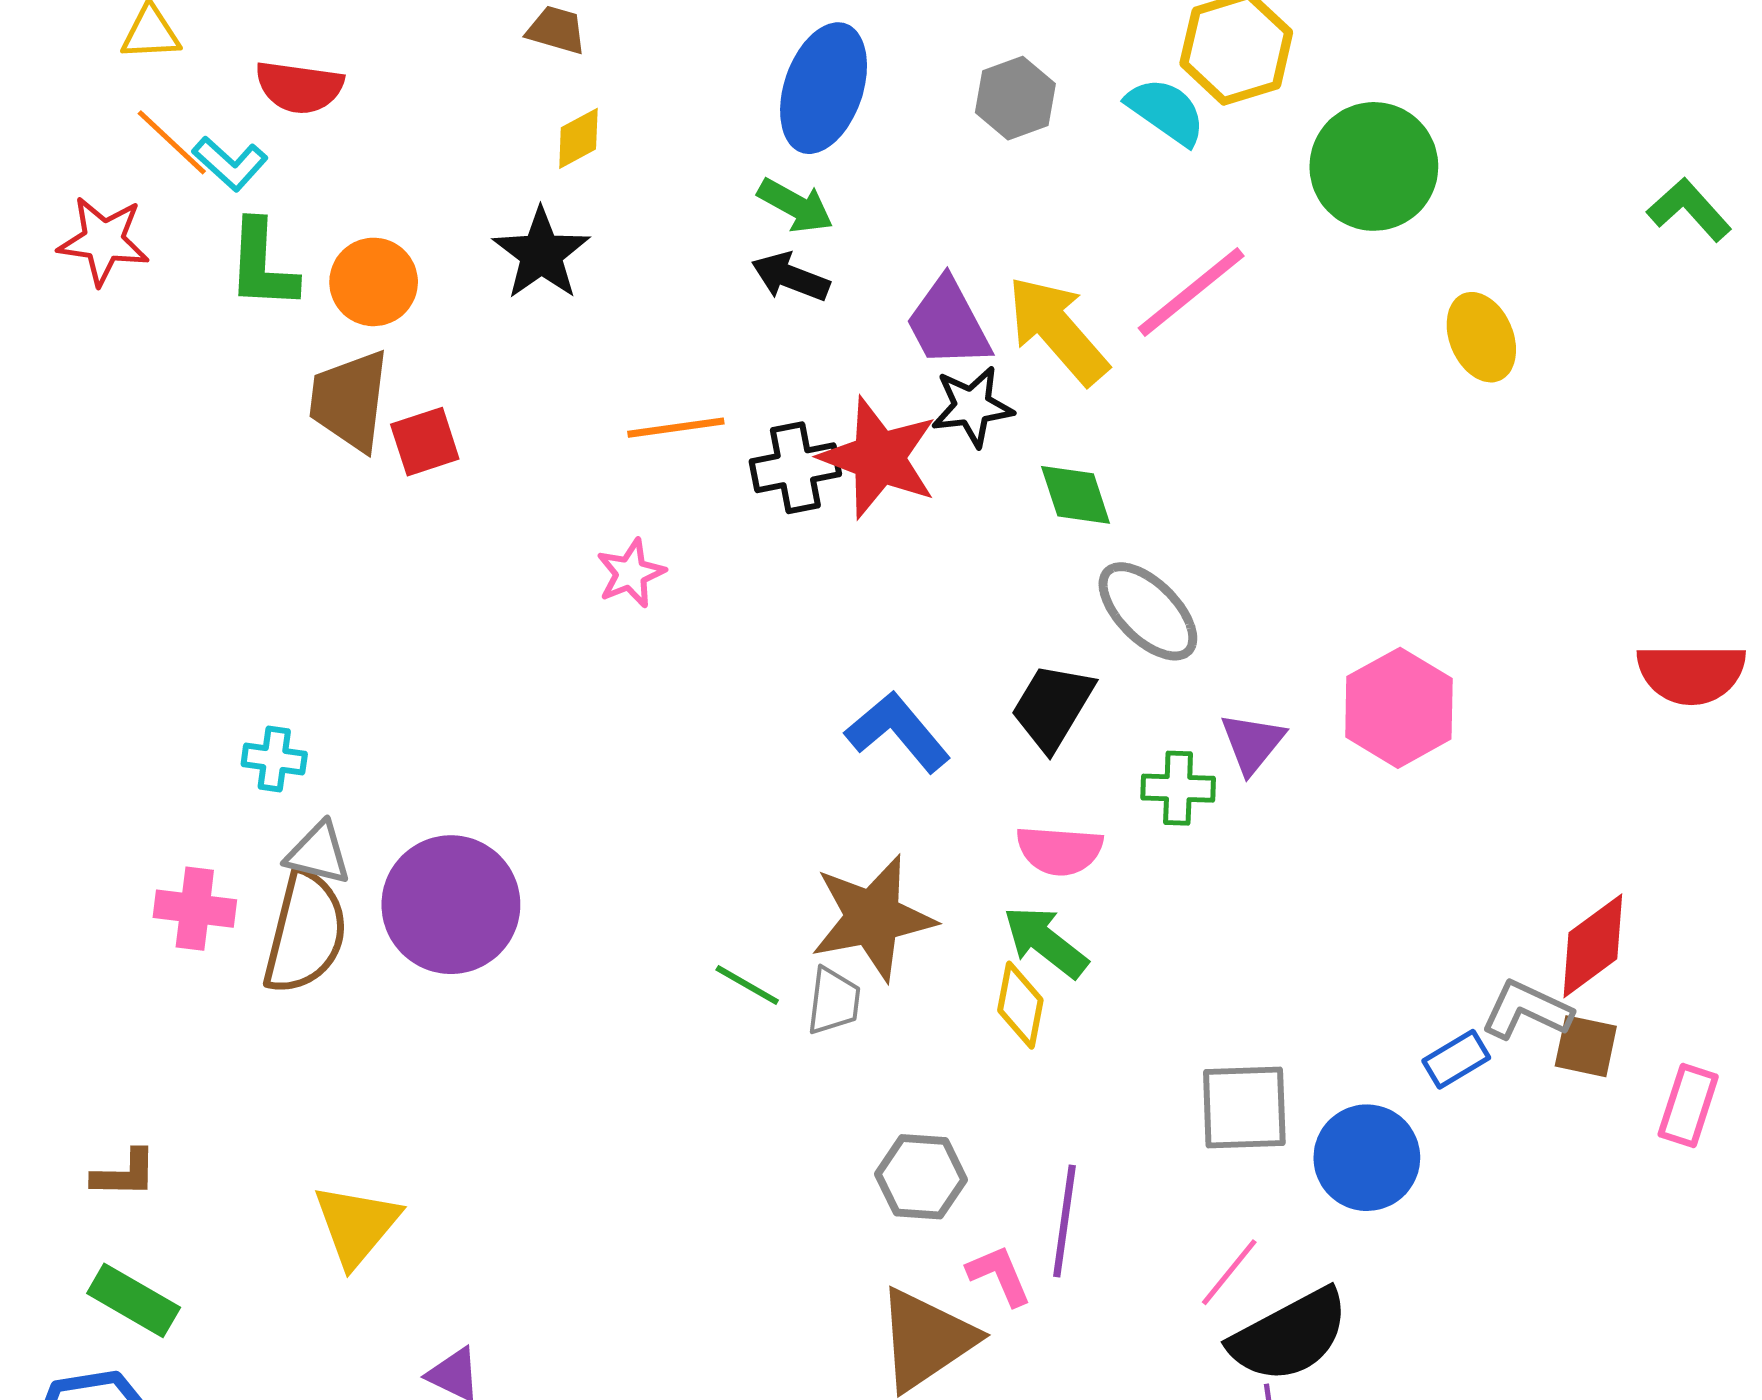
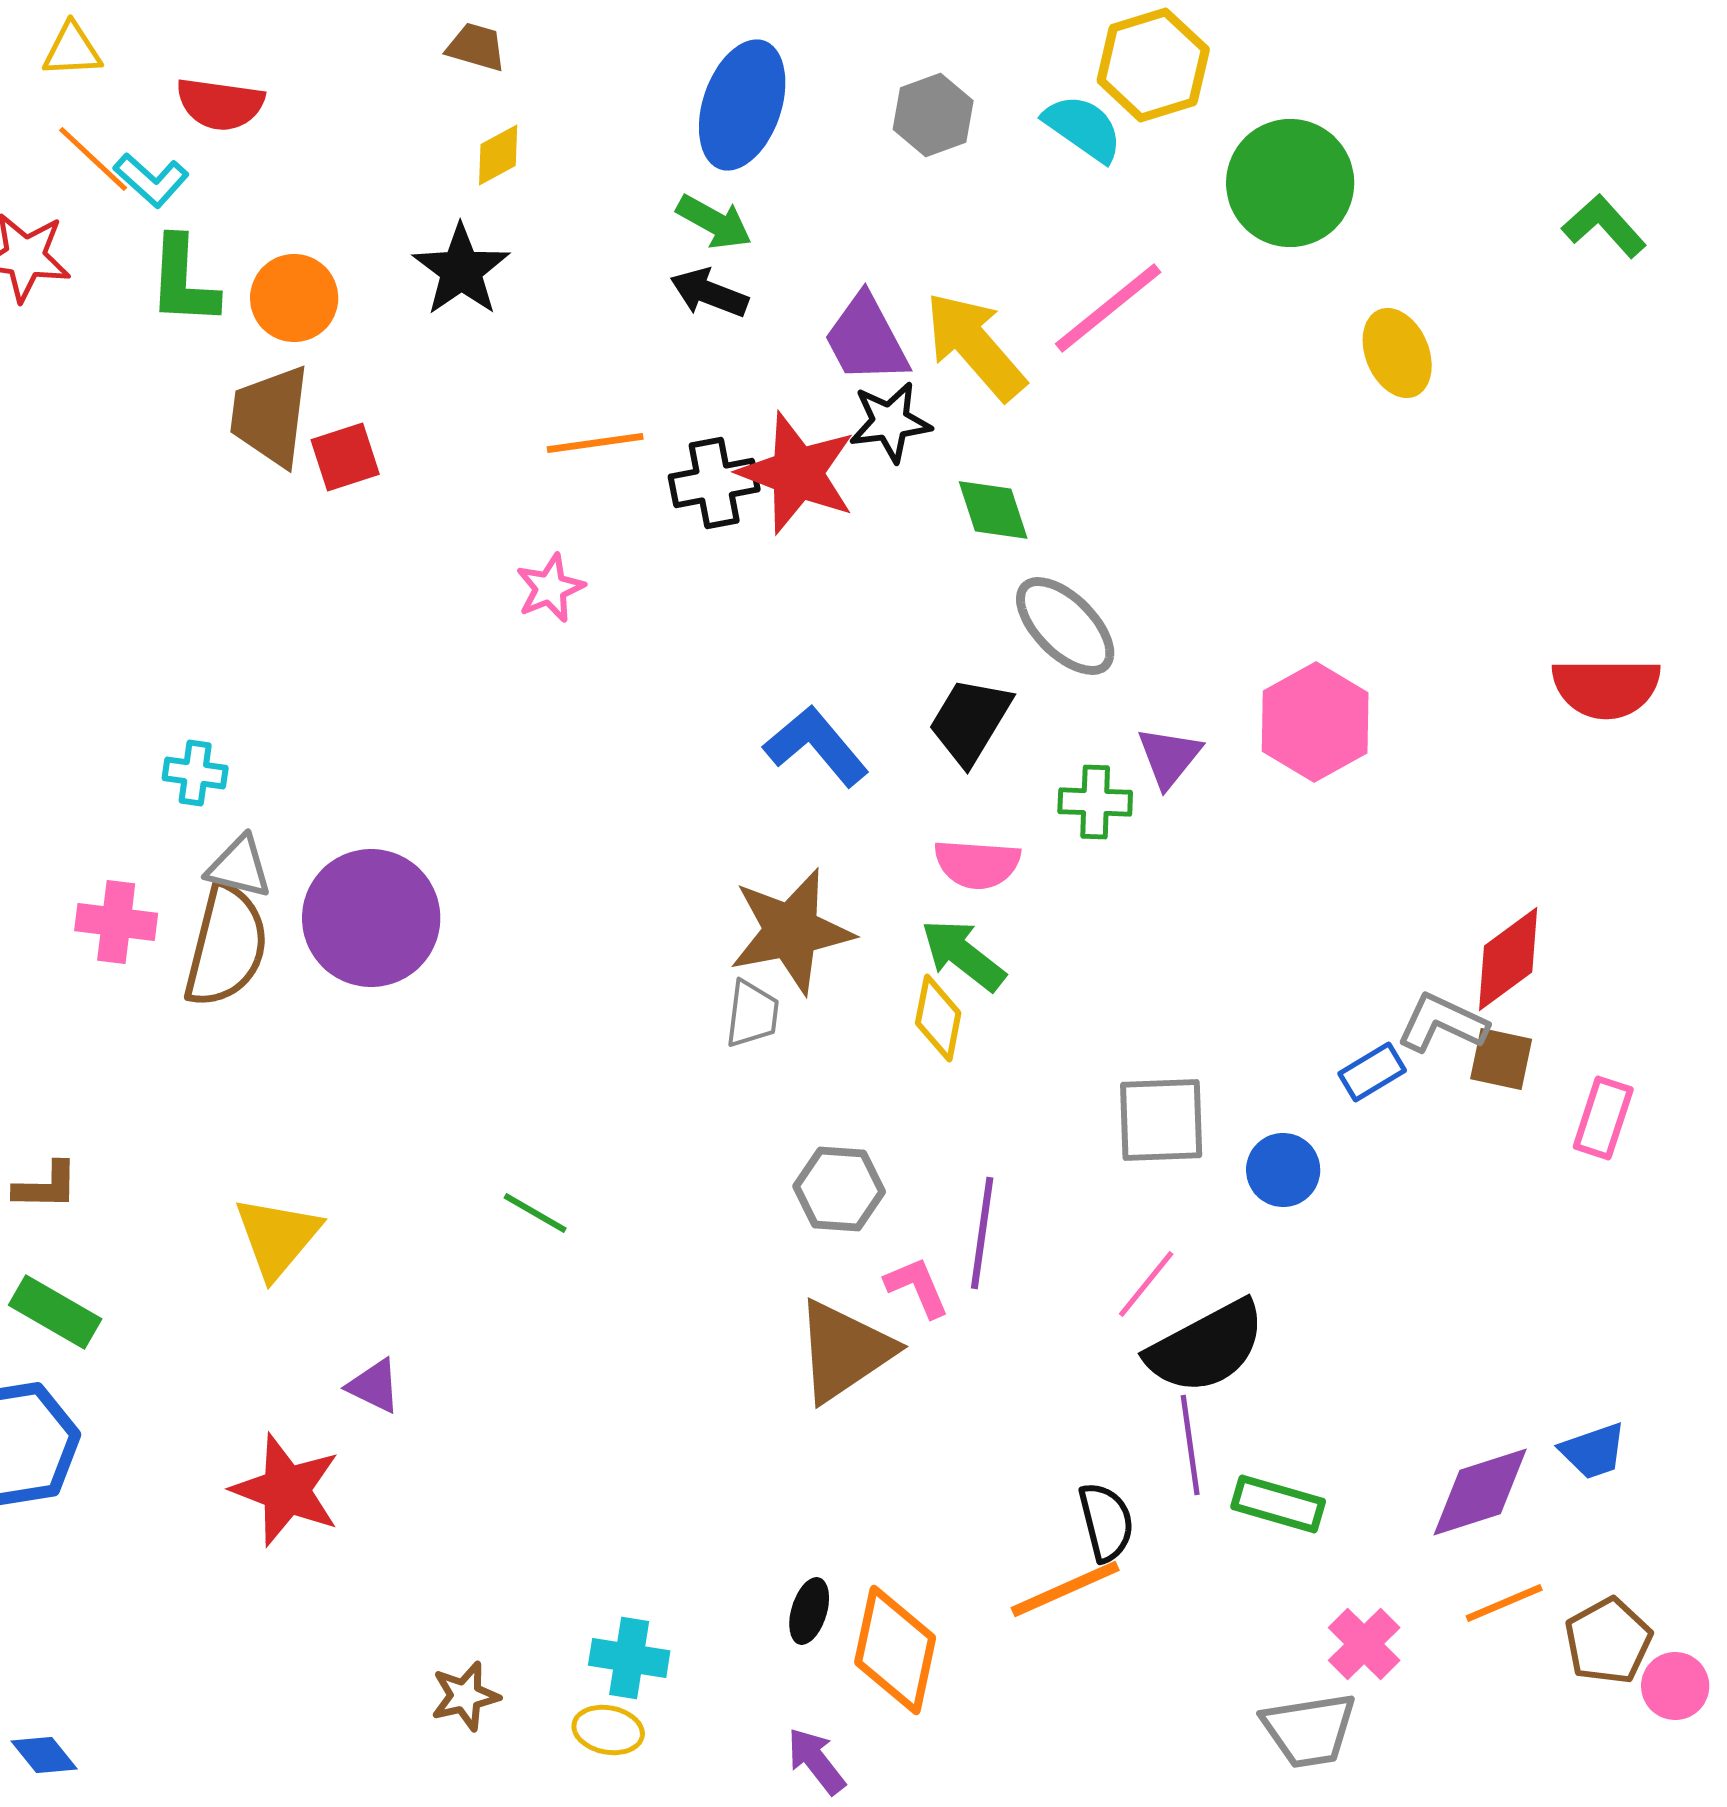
green line: (747, 985) -> (535, 1213), moved
blue circle: (1367, 1158) -> (1283, 1170), size x0.7

